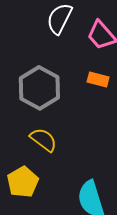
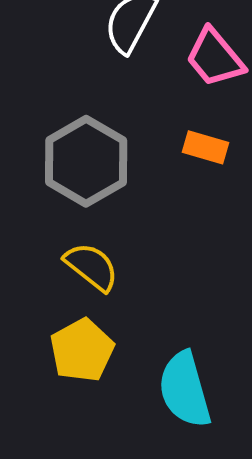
yellow pentagon: (23, 182) -> (82, 350), moved

